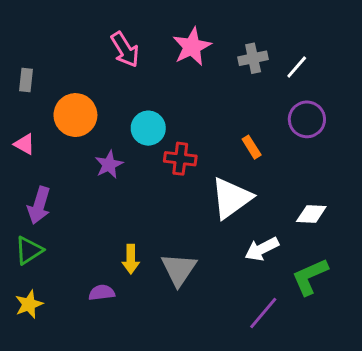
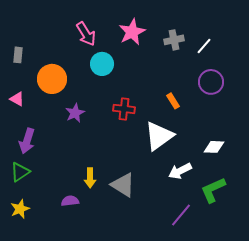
cyan circle: (148, 128) -> (102, 64), moved
gray triangle: (179, 269) -> (123, 185), turned -32

